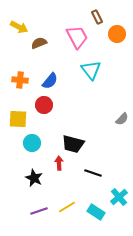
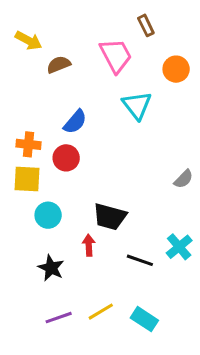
orange circle: (117, 34) -> (176, 69), moved
orange cross: (20, 80) -> (28, 144), moved
cyan cross: (119, 197) -> (179, 247), moved

